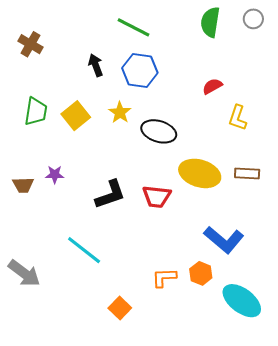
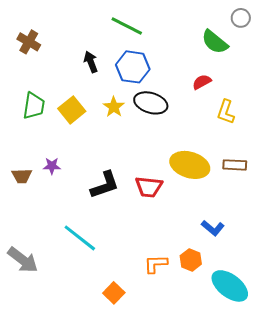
green semicircle: (210, 22) -> (215, 42), moved, turned -60
black ellipse: (159, 131) -> (151, 103), moved
blue L-shape: (224, 240) -> (213, 228), size x0.6

